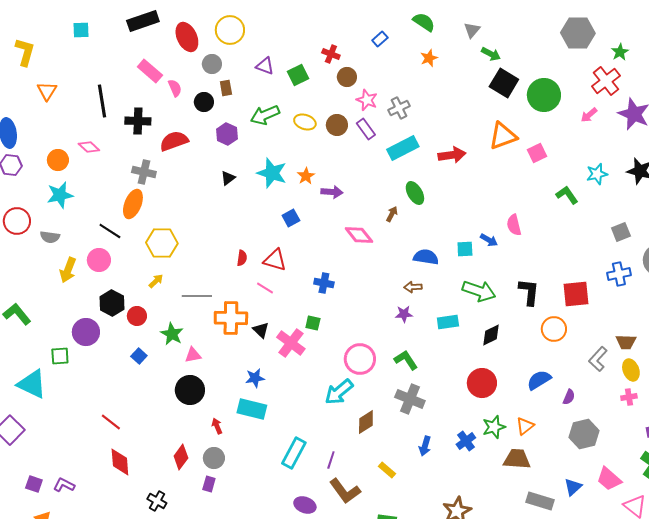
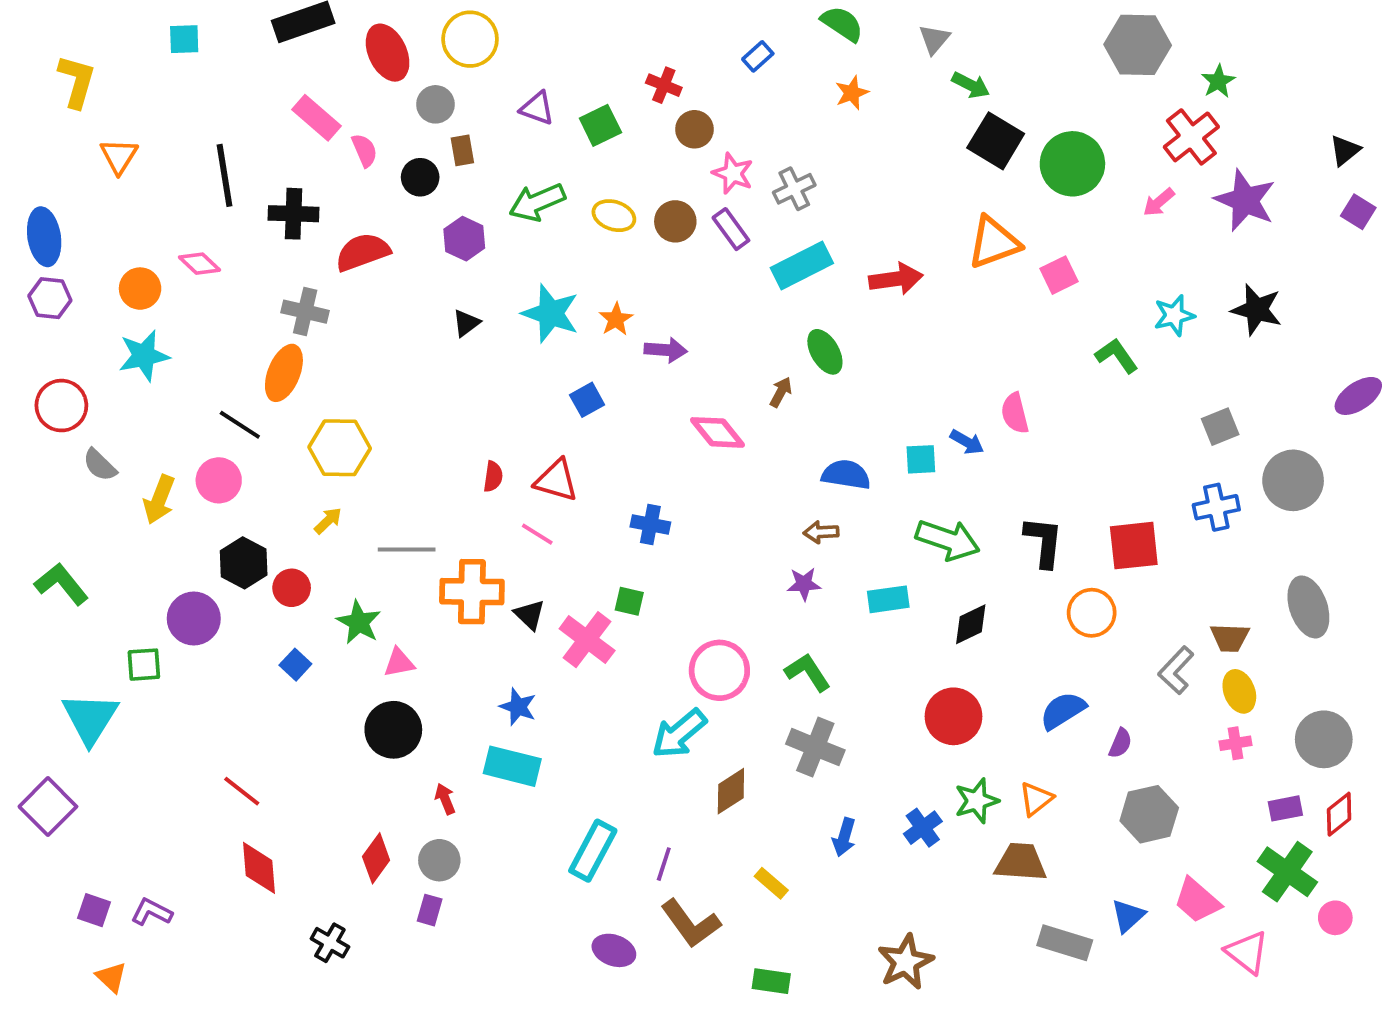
gray semicircle: (50, 237) -> (100, 465), moved, turned 36
blue star: (255, 378) -> (518, 707), turned 30
cyan triangle: (32, 384) -> (90, 718), turned 36

